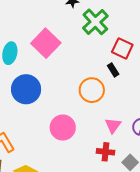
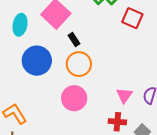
black rectangle: (113, 70) -> (74, 40), moved
orange circle: (92, 90) -> (79, 64), moved

